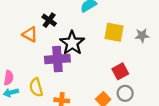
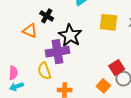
red square: (120, 71) -> (117, 68), moved
yellow semicircle: (36, 87) -> (44, 71), moved

